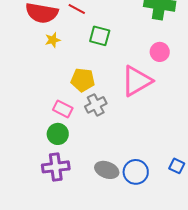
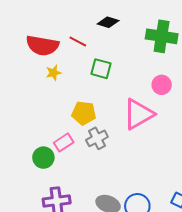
pink rectangle: (63, 109) -> (64, 142), turned -60
green circle: (58, 134) -> (43, 158), moved

